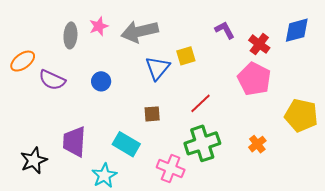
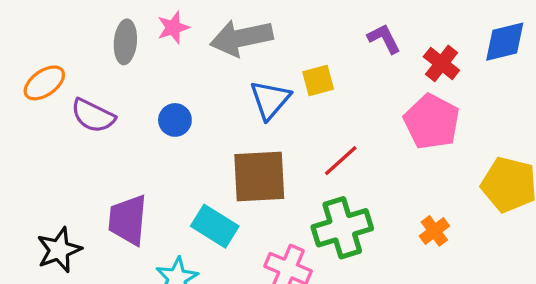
brown square: (152, 114) -> (259, 176), size x2.0

